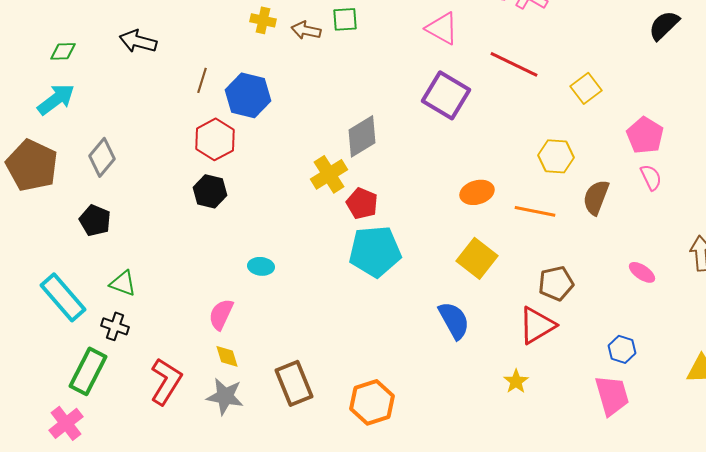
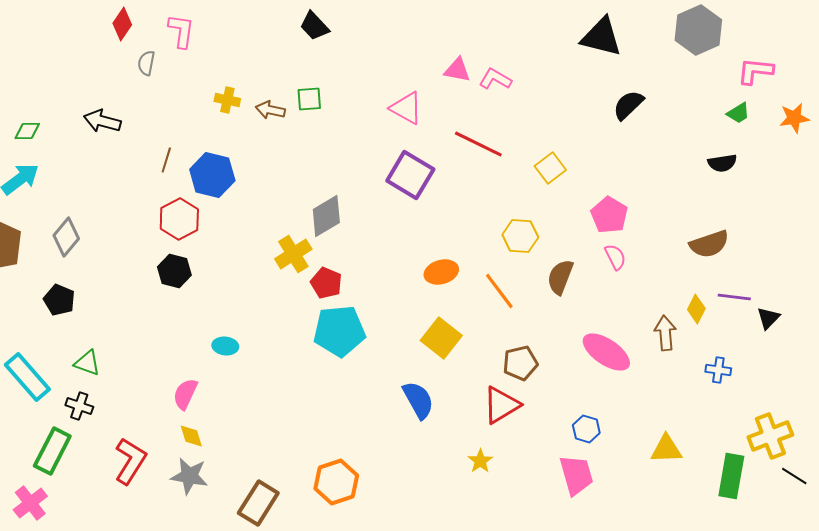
orange line: (535, 211) -> (499, 291), turned 42
pink ellipse: (642, 272) -> (606, 352), size x1.8
brown rectangle: (294, 383) -> (258, 503), moved, turned 54

